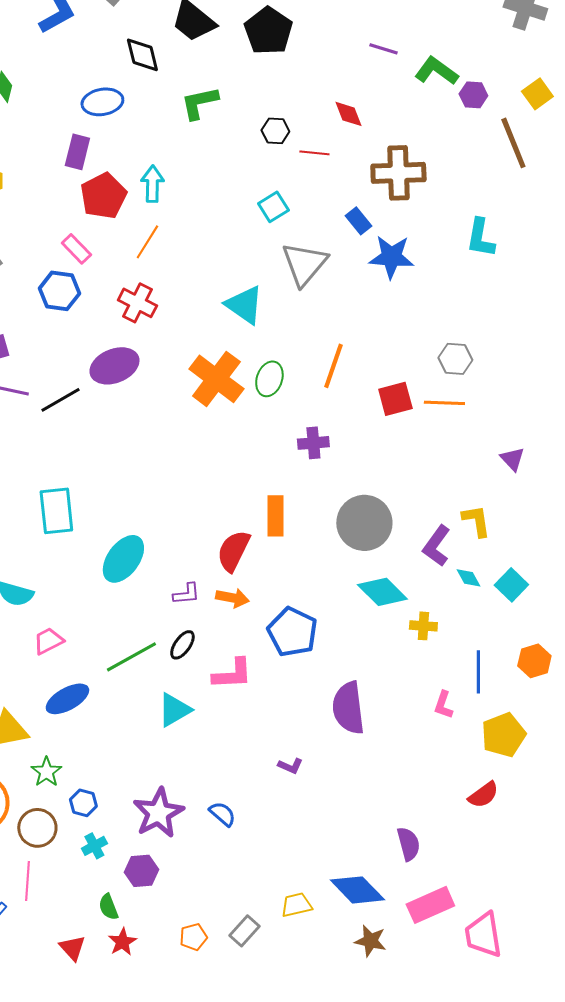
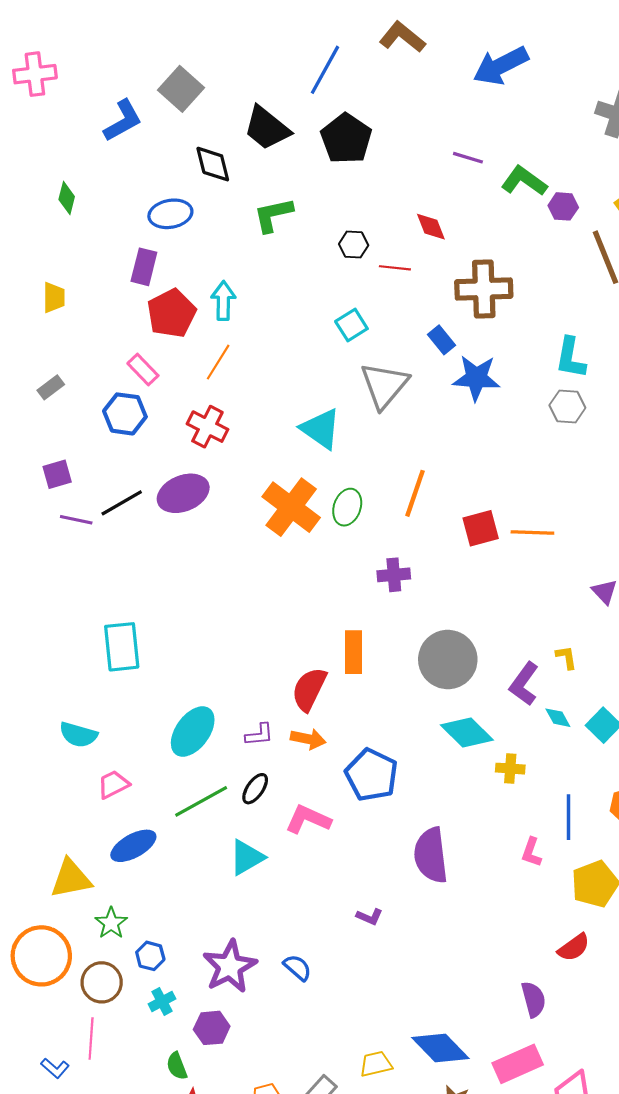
gray hexagon: (455, 359) -> (567, 407), moved
black line: (60, 400) -> (122, 503), moved
yellow L-shape: (476, 521) -> (566, 657), size x0.7
cyan ellipse: (123, 559) -> (193, 731), moved
pink L-shape: (232, 674) -> (308, 819), turned -153
purple semicircle: (408, 844) -> (534, 999), moved

